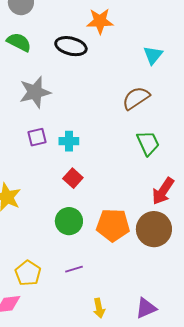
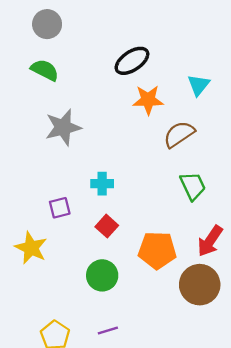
orange star: (100, 21) -> (148, 100), moved
black ellipse: (71, 46) -> (132, 61), moved, turned -48
purple square: (37, 137) -> (60, 208), moved
orange pentagon: (113, 225) -> (157, 250), moved

